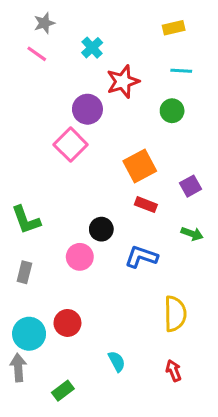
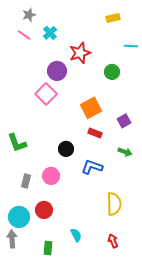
cyan cross: (92, 48) -> (50, 33), moved
cyan line: (181, 71) -> (131, 46), moved
pink circle: (80, 257) -> (51, 176), moved
gray rectangle: (24, 272) -> (26, 181), moved
green rectangle: (63, 391) -> (48, 248), moved, turned -48

